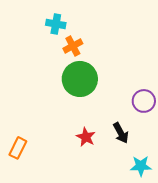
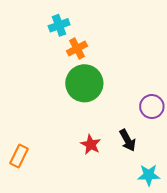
cyan cross: (56, 24) -> (59, 25), turned -30

